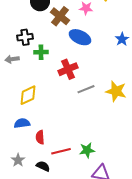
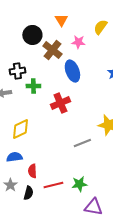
blue ellipse: (80, 37) -> (72, 71), turned 45
gray line: (86, 89) -> (82, 143), moved
gray star: (18, 160) -> (10, 185), moved
black semicircle: (43, 166) -> (28, 193), moved, turned 80

